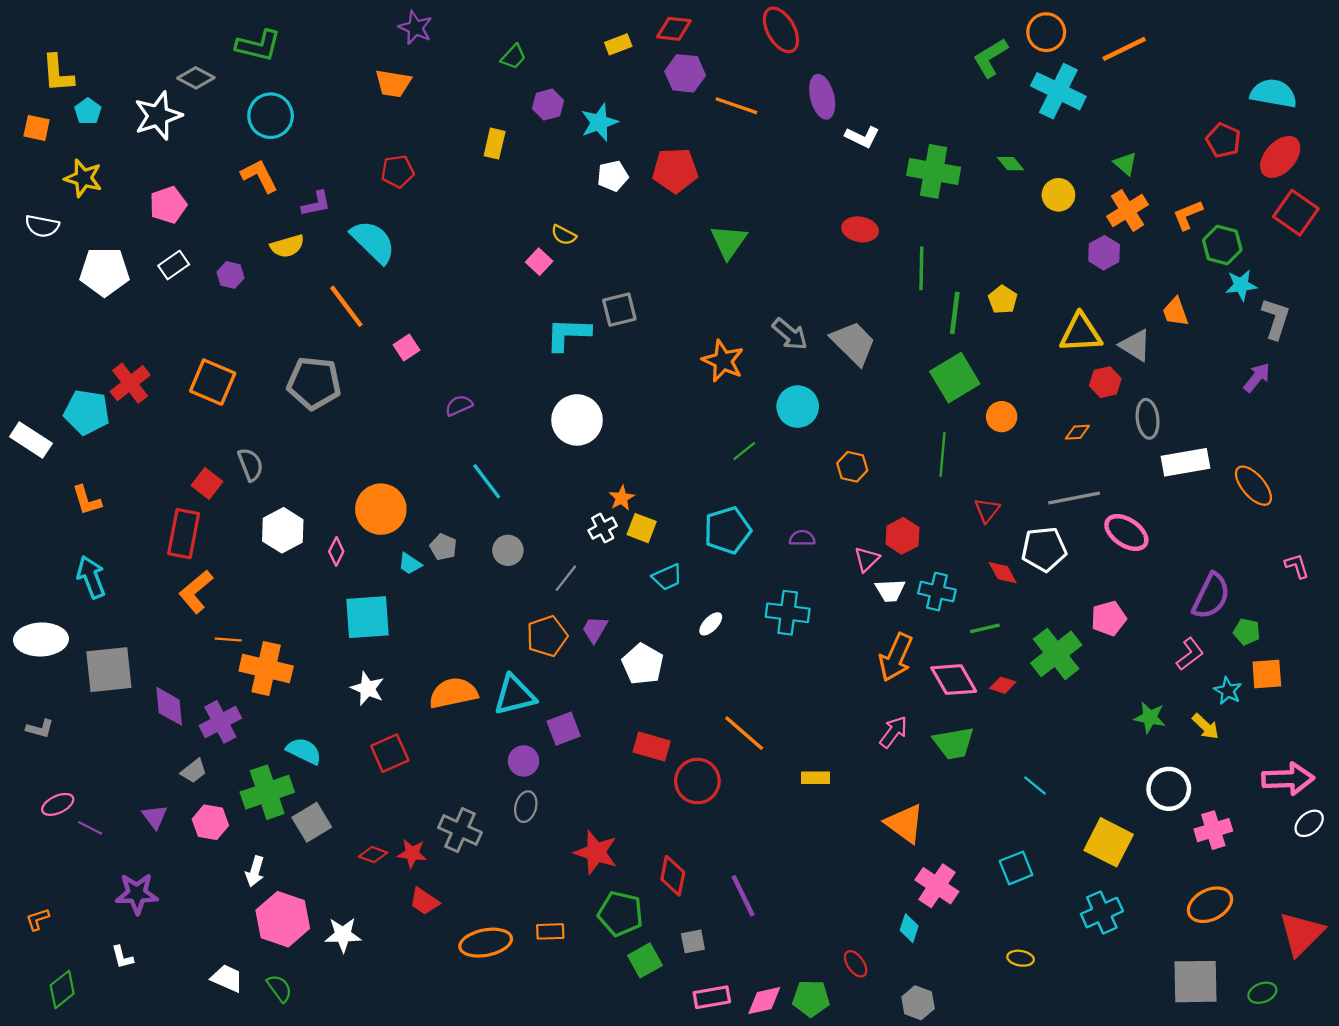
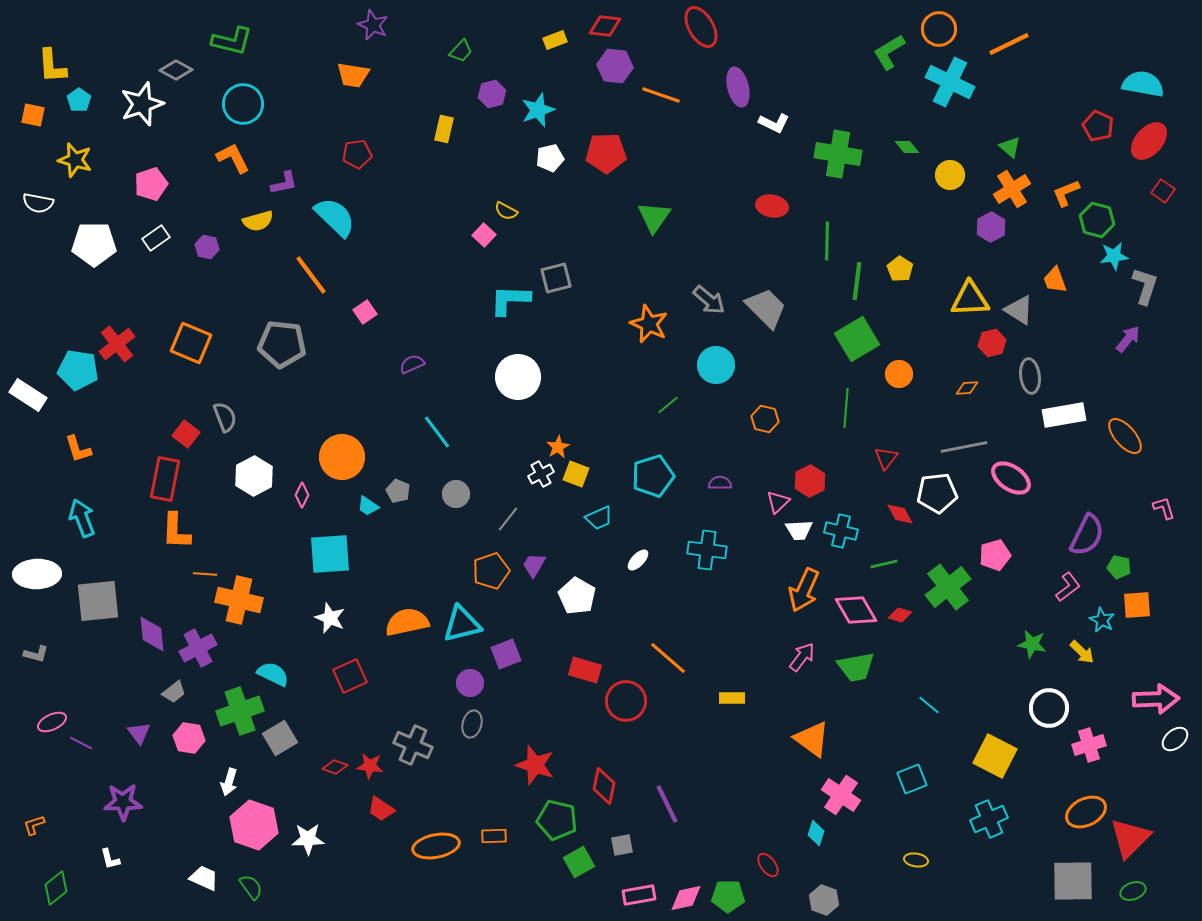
red square: (1296, 213) -> (1163, 191), size x0.6
orange L-shape: (196, 592) -> (176, 531), turned -48
red triangle: (1301, 934) -> (1130, 838), moved

